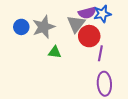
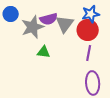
purple semicircle: (87, 13) -> (49, 19), moved
blue circle: (21, 27) -> (11, 14), moved
red circle: (89, 36) -> (88, 30), moved

